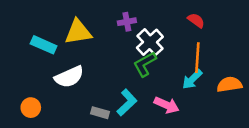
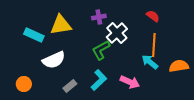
green L-shape: (145, 64) -> (101, 50), moved
cyan arrow: (192, 79) -> (150, 62), turned 84
gray rectangle: (100, 113) -> (70, 86), moved, turned -56

